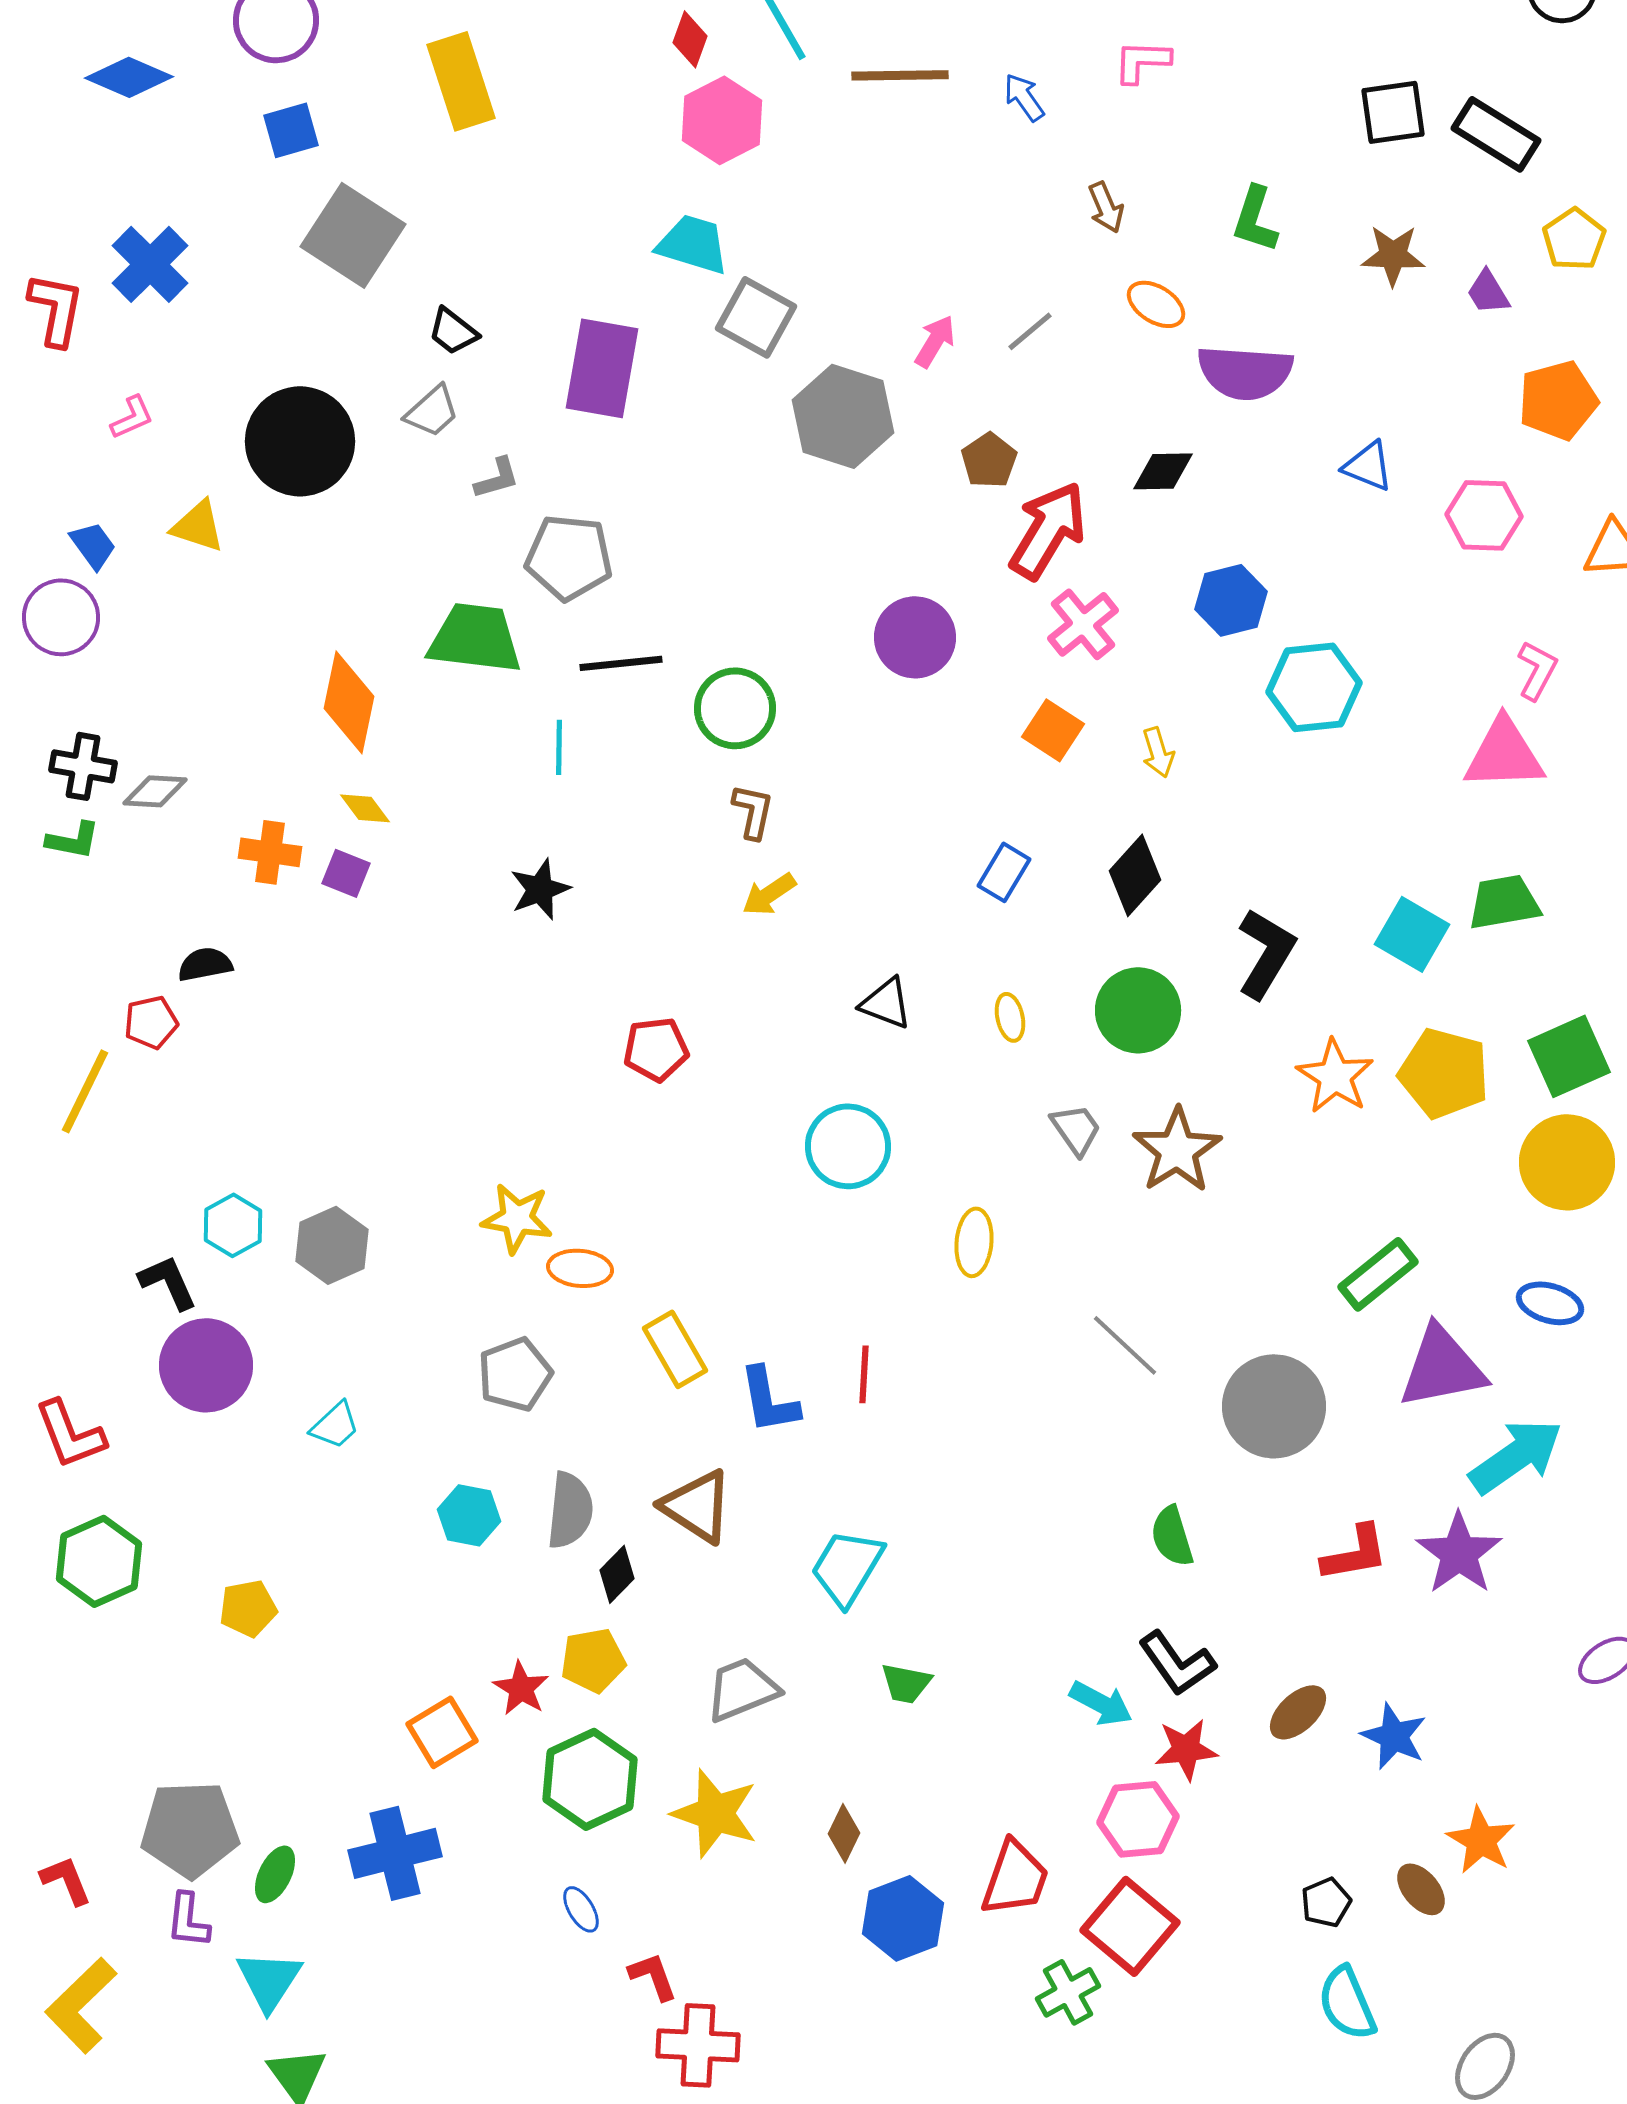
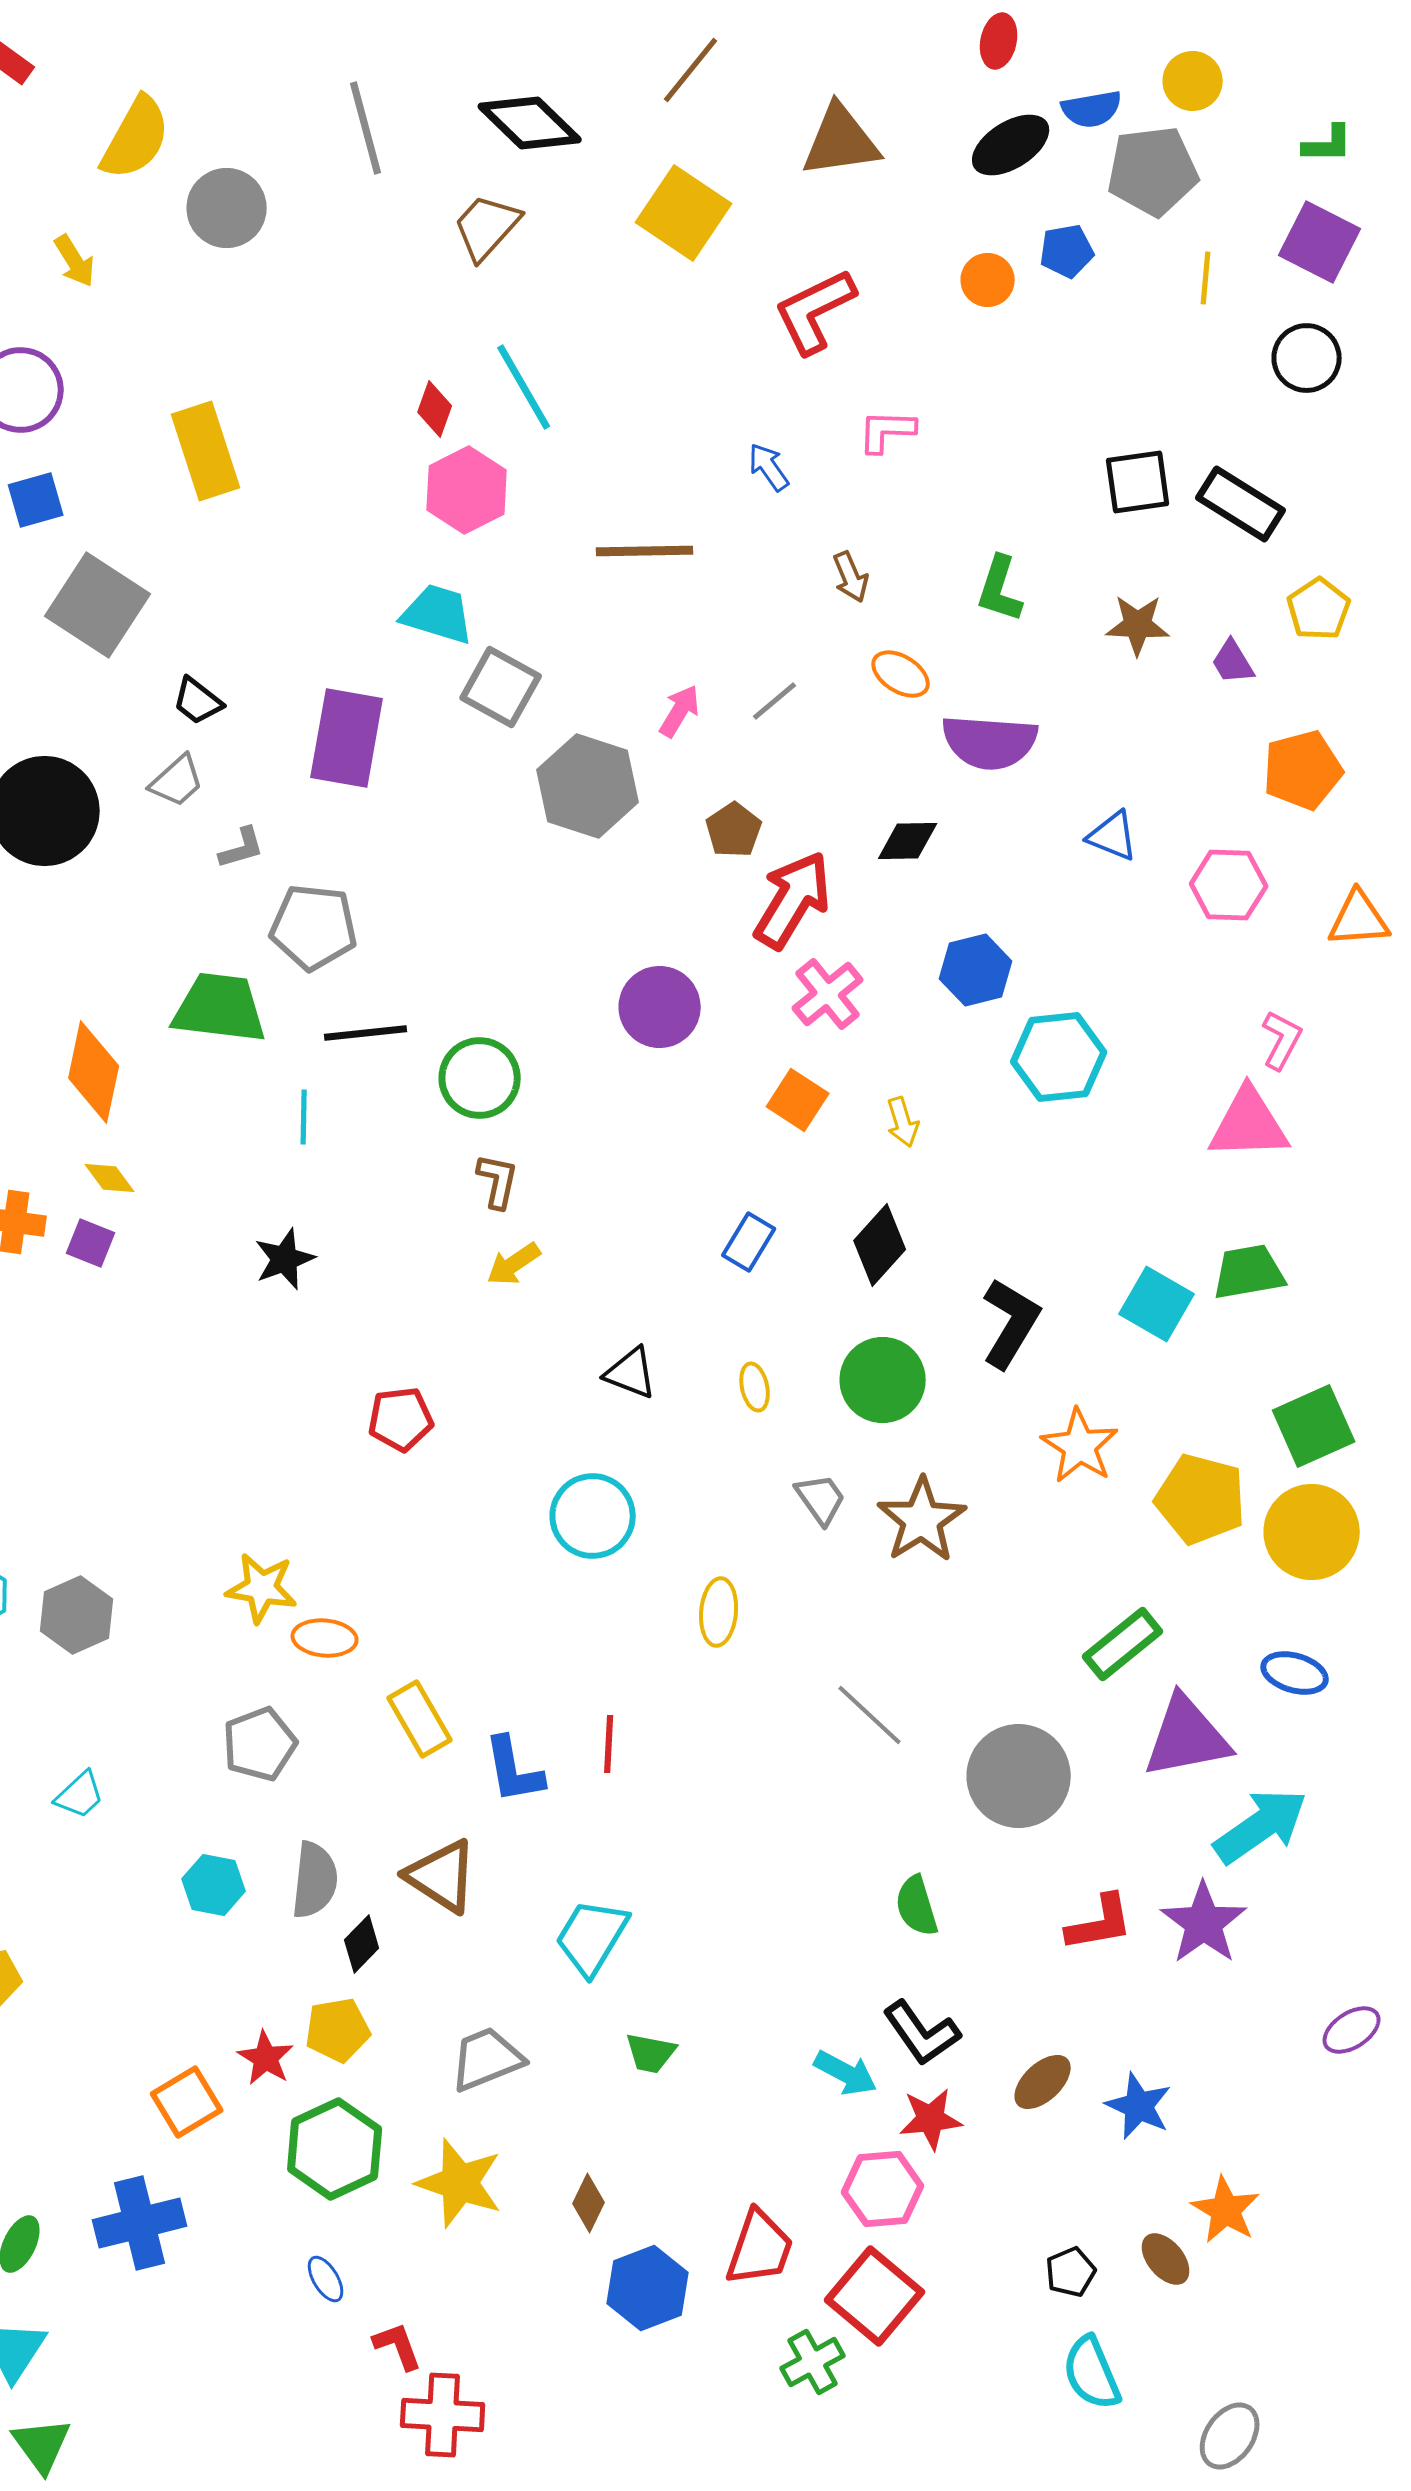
brown line: (900, 75) -> (645, 551), moved
yellow pentagon: (1444, 1073) -> (1201, 1499), moved

